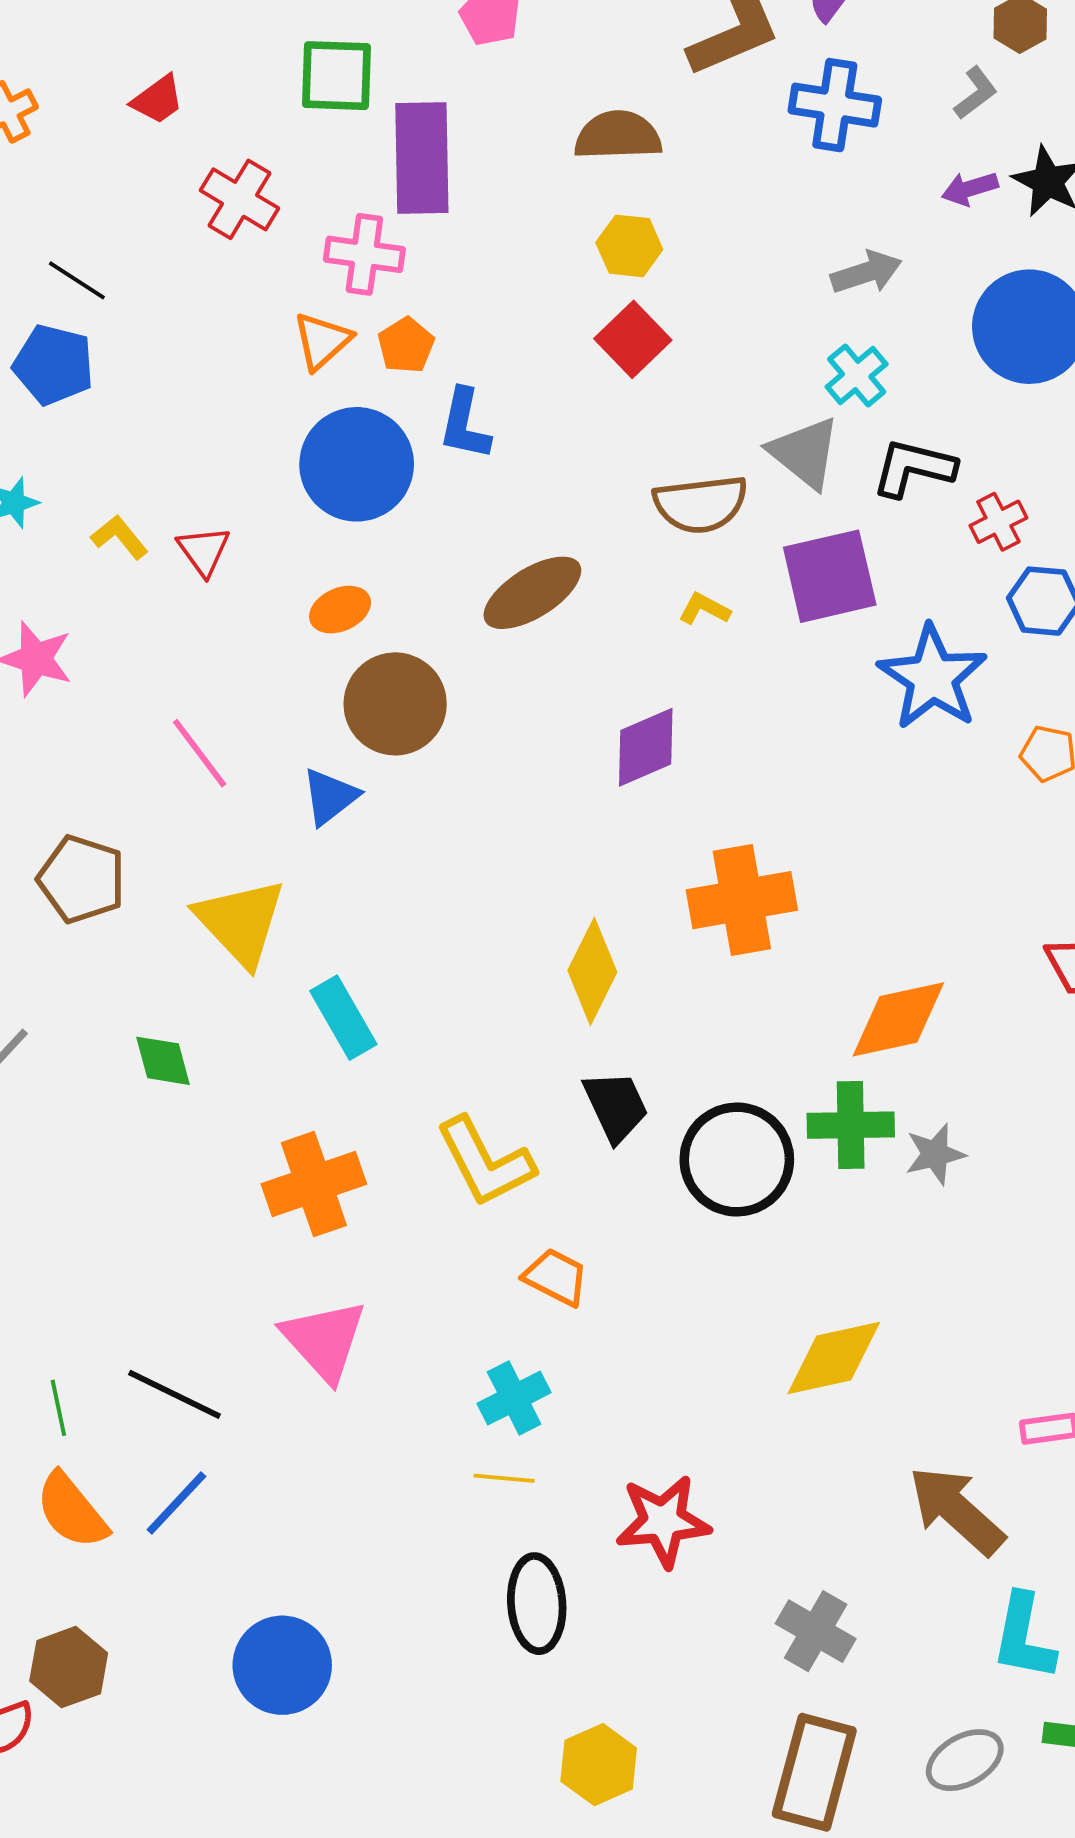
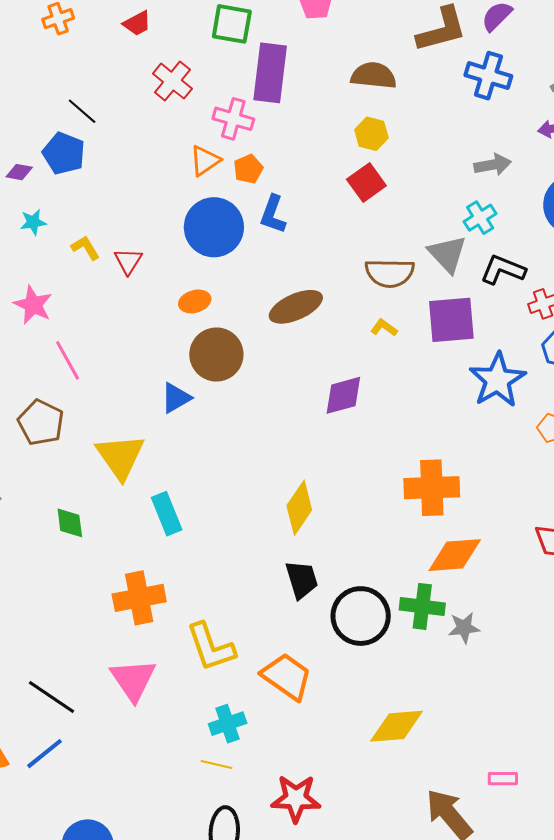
pink line: (200, 753) -> (68, 360), moved
orange cross: (742, 900) -> (432, 488), moved
yellow L-shape: (485, 1162) -> (211, 647), moved
orange trapezoid: (556, 1277) -> (287, 676), moved, size x1.5

